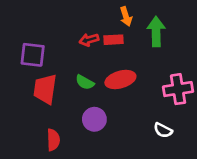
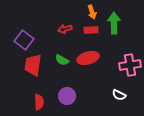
red rectangle: (114, 40) -> (91, 30), moved
purple square: (33, 55) -> (24, 40), turned 30
purple circle: (94, 119) -> (67, 96), moved

